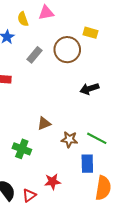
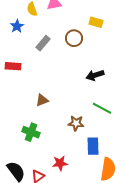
brown circle: (67, 50) -> (74, 38), size x0.7
brown triangle: (44, 124) -> (42, 100), moved
green line: (97, 138) -> (102, 108), moved

